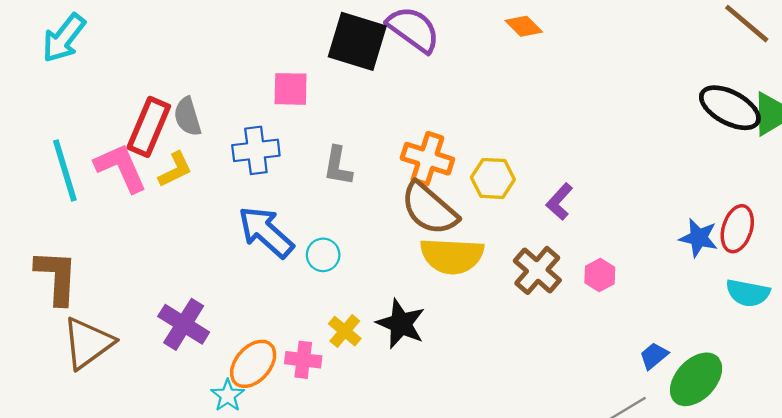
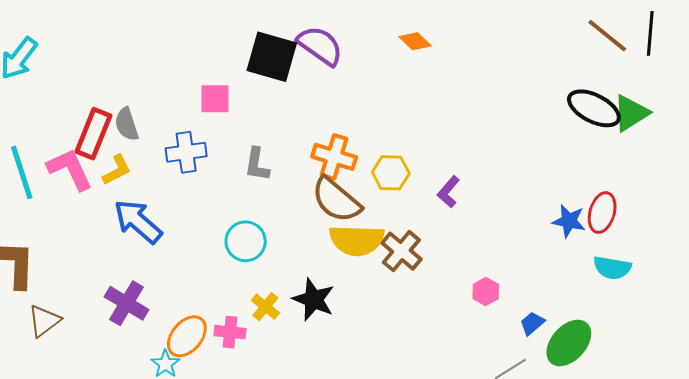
blue arrow: (266, 232) -> (138, 221), moved
cyan circle: (323, 255) -> (246, 241), size x1.4
brown cross: (537, 270) -> (401, 251), moved
pink hexagon: (600, 275) -> (486, 292), moved
brown triangle: (88, 343) -> (44, 321), size x0.7

